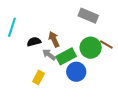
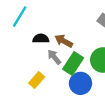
brown arrow: (54, 39) -> (64, 41), turned -49
green rectangle: (66, 56) -> (73, 64), turned -42

